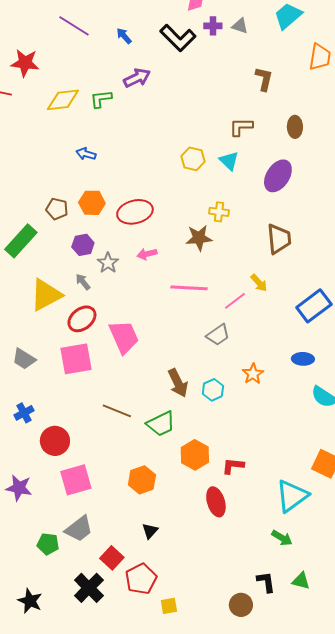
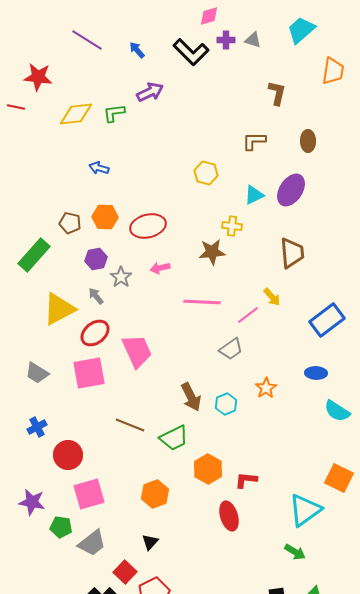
cyan triangle: (229, 161) -> (254, 195), moved, turned 50
black triangle: (150, 531) -> (150, 542), moved
green pentagon: (48, 544) -> (61, 527), moved

